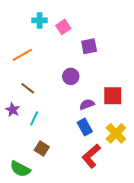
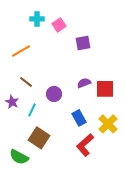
purple circle: (71, 76) -> (54, 94), moved
purple semicircle: (87, 104) -> (84, 83), moved
brown square: (42, 149) -> (39, 138), size x1.5

